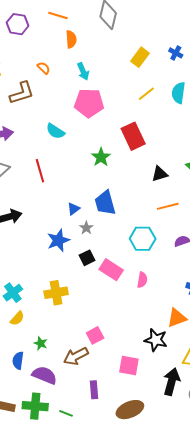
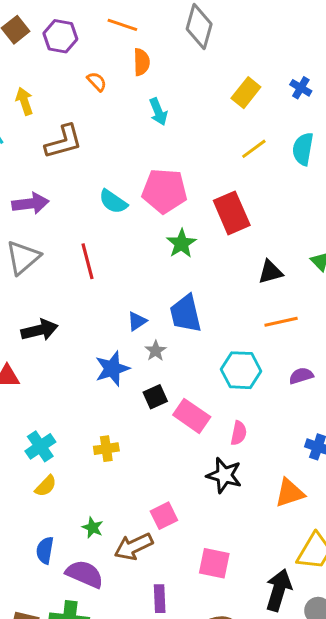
orange semicircle: (44, 68) -> (97, 82), moved
pink pentagon: (89, 103) -> (165, 191), moved
yellow cross: (56, 293) -> (106, 449), size x0.7
black star: (156, 340) -> (224, 475), moved
green star: (41, 343) -> (93, 528), moved

